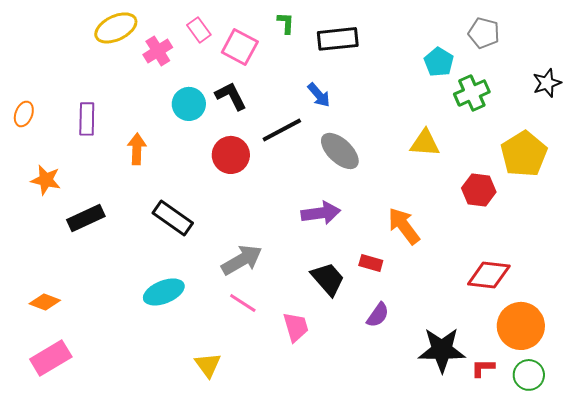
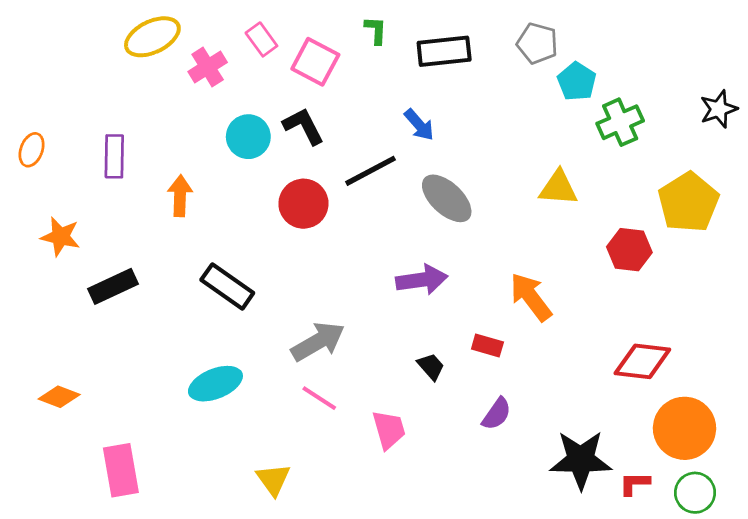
gray pentagon: (484, 33) -> (537, 43), moved
black trapezoid: (328, 279) -> (431, 367), size x0.6
pink rectangle: (51, 358) -> (121, 470), moved, turned -69

